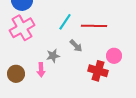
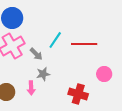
gray arrow: (76, 46) -> (36, 54), moved
red cross: (98, 71) -> (78, 94), moved

